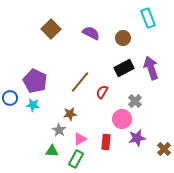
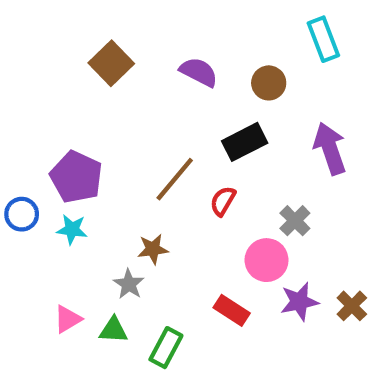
black rectangle: (124, 68) -> (245, 142), moved
pink triangle: (80, 139) -> (68, 319), moved
red rectangle: (106, 142) -> (232, 310), turned -63
brown cross: (164, 149) -> (352, 306), moved

